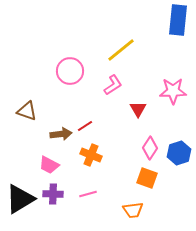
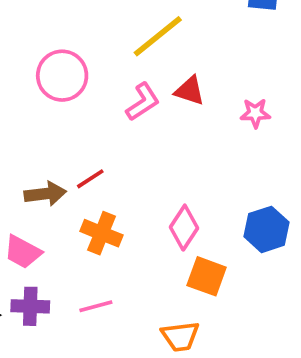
pink star: (173, 91) -> (255, 113), size x0.6
red triangle: (138, 109) -> (190, 91), moved, turned -42
pink diamond: (150, 148) -> (184, 228), moved

